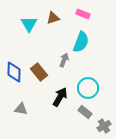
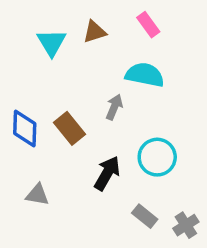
pink rectangle: (83, 14) -> (148, 25), turned 32
cyan semicircle: (81, 42) -> (145, 75), turned -100
gray rectangle: (85, 112) -> (145, 216), moved

